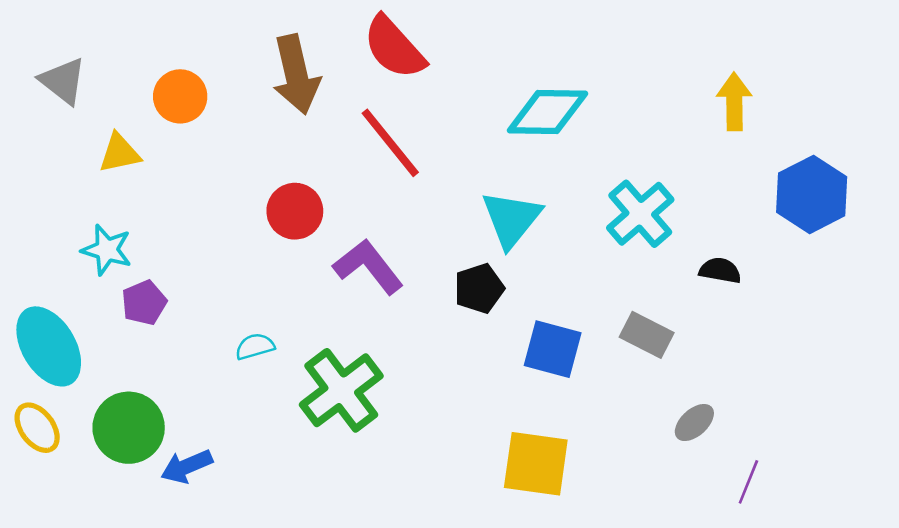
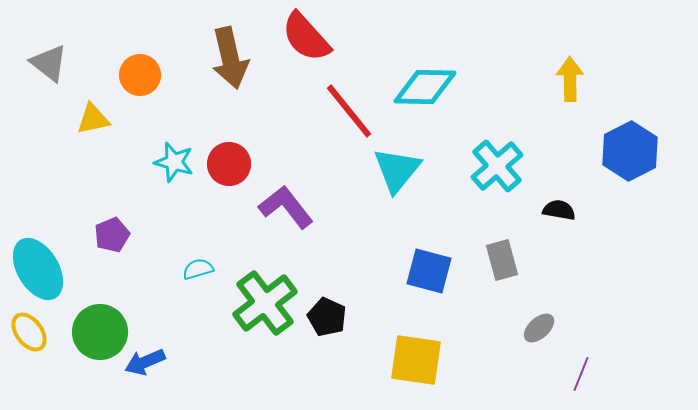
red line: (390, 143) -> (349, 111), moved
cyan star: (107, 250) -> (174, 162), moved
black pentagon: (479, 288) -> (327, 317), moved, turned -30
gray rectangle: (647, 335) -> (502, 260), turned 48

